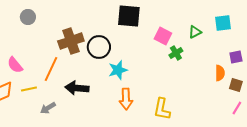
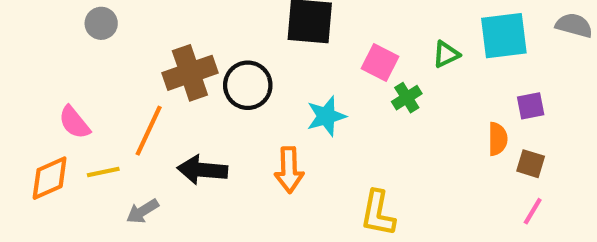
cyan square: (223, 23) -> (504, 36), size x1.4
cyan star: (118, 70) -> (326, 116), moved
orange arrow: (126, 99) -> (289, 170), moved

